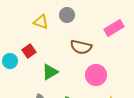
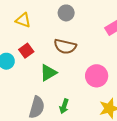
yellow triangle: (41, 22) -> (23, 20), moved
brown semicircle: (81, 47) -> (65, 46), moved

